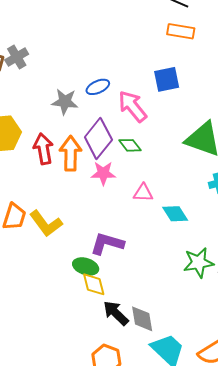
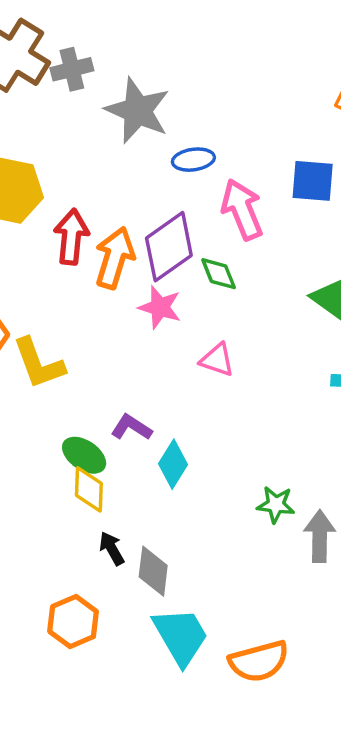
gray star: (65, 102) -> (138, 111), moved, size x1.4
cyan diamond: (175, 214) -> (173, 464), moved, turned 48
purple L-shape: (107, 244) -> (131, 427), size x0.7
green star: (199, 263) -> (276, 505), size x0.7
black arrow: (116, 313) -> (112, 548), size x0.7

